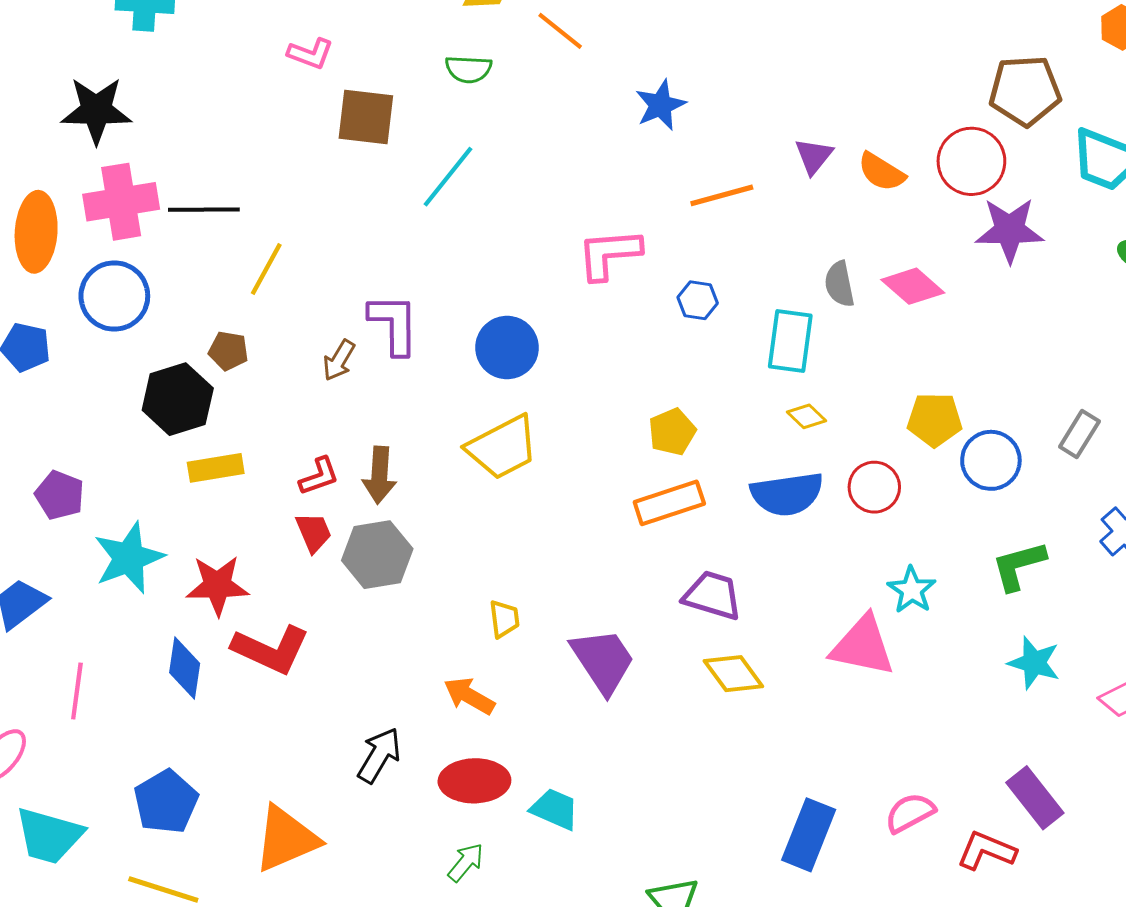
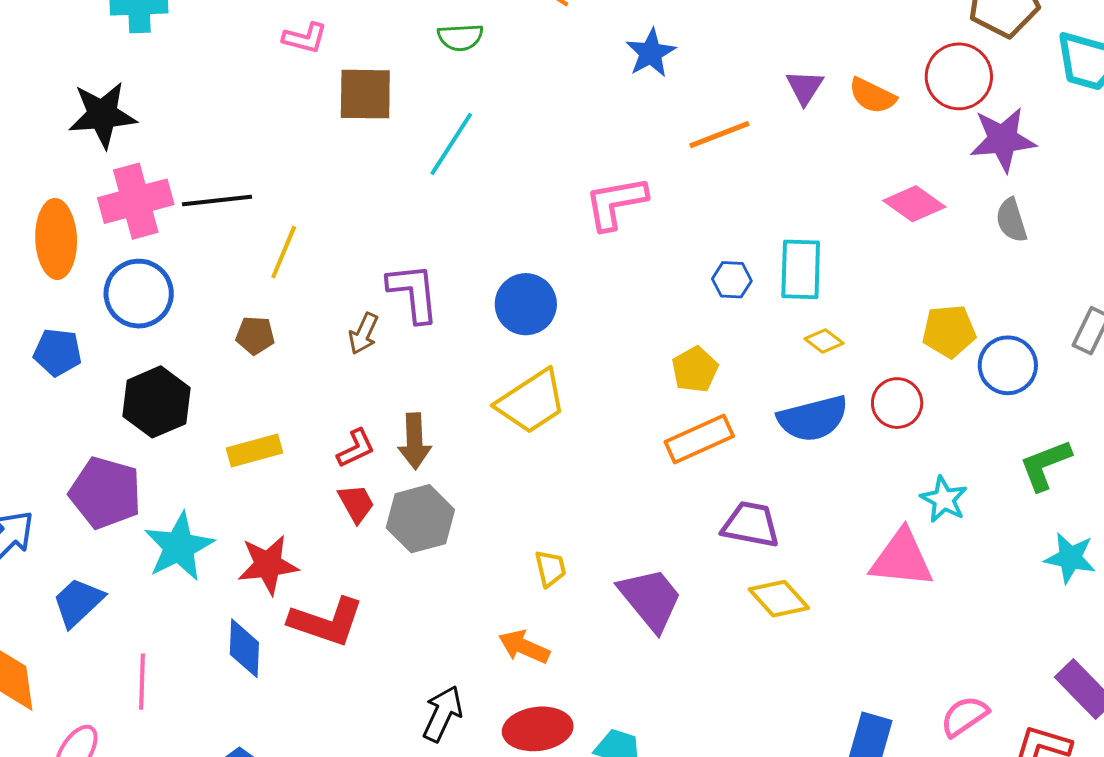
gray semicircle: (839, 284) -> (1011, 220), moved
blue hexagon: (698, 300) -> (732, 280), moved
black hexagon: (178, 399) -> (157, 402), moved
purple pentagon: (60, 495) -> (105, 493), size x1.5

